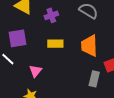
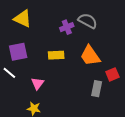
purple cross: (51, 15) -> (67, 27), moved
orange trapezoid: (89, 46) -> (90, 56), turned -30

